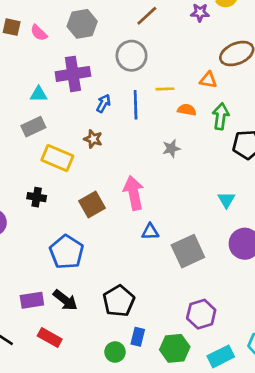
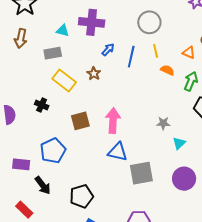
gray circle: (131, 56) -> (149, 22), moved
yellow line: (165, 89) -> (156, 51), turned 64
gray star: (171, 148) -> (163, 123), moved
blue triangle: (150, 232) -> (118, 152), size x1.5
purple rectangle: (32, 300) -> (21, 164), moved

